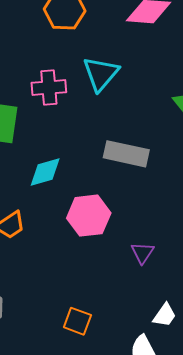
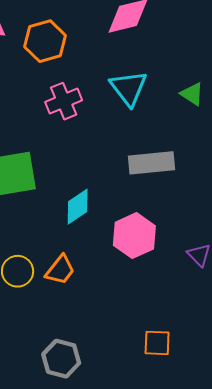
cyan triangle: (101, 74) -> (129, 88), moved
pink cross: (49, 87) -> (64, 101), moved

